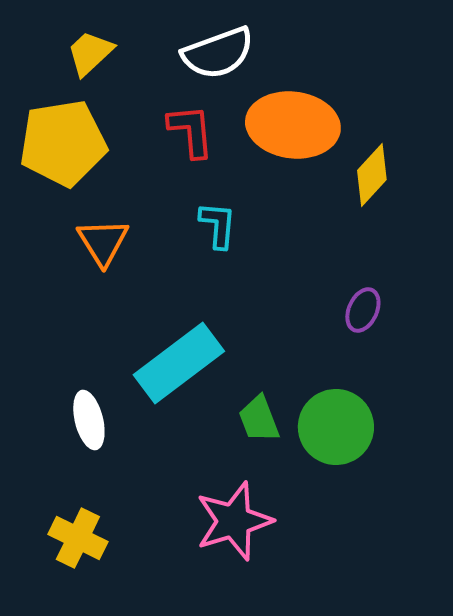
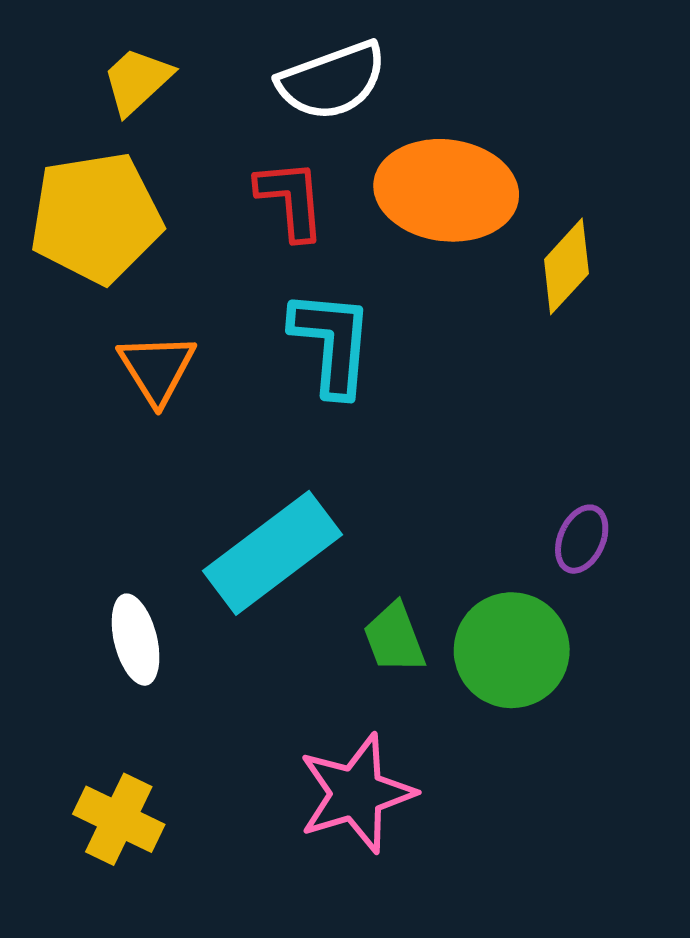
cyan L-shape: (218, 225) -> (332, 343), size x1.5
purple ellipse: (363, 310) -> (582, 539), moved

